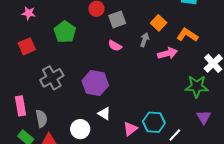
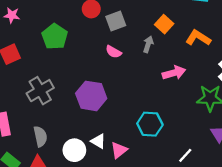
pink arrow: (167, 53) -> (174, 73), moved
white triangle: (104, 114) -> (98, 141), moved
gray semicircle: (41, 119) -> (40, 136), moved
cyan hexagon: (154, 122) -> (150, 124), moved
pink triangle: (130, 129) -> (119, 150), moved

